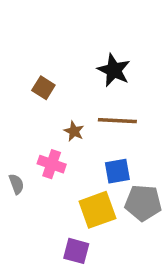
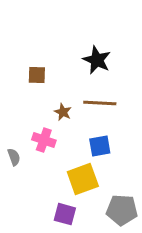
brown square: (43, 88) -> (37, 75), turned -30
gray pentagon: (143, 203) -> (122, 210), moved

